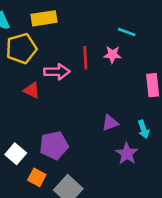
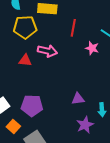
red line: (85, 58) -> (73, 28), moved
red triangle: (32, 90) -> (25, 60), turned -32

